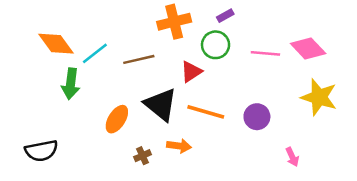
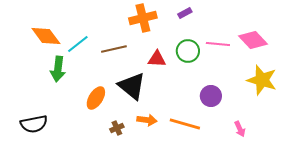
green circle: (216, 45) -> (188, 51), moved
red triangle: (191, 72) -> (157, 59), turned 36
orange line: (206, 112) -> (185, 124), moved

